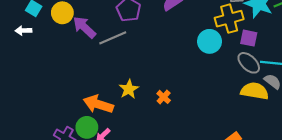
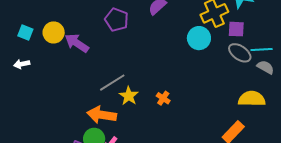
white arrow: (23, 31) -> (22, 64), moved
gray line: (113, 38) -> (112, 83), moved
yellow semicircle: (255, 91) -> (252, 99), moved

